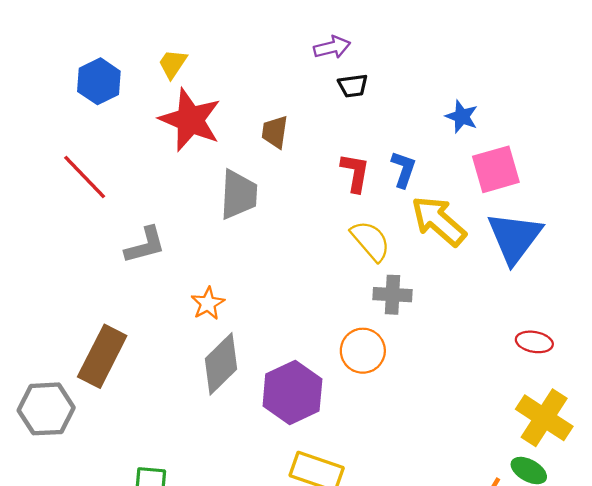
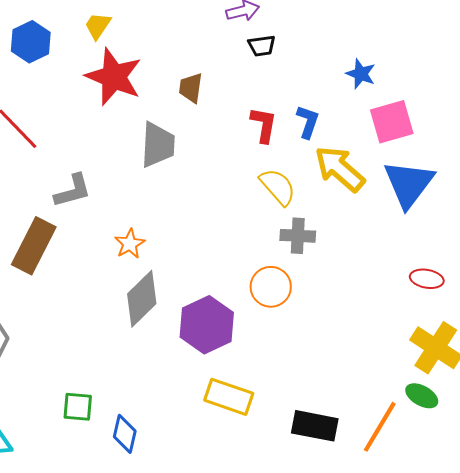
brown rectangle: (102, 356) -> (34, 246), moved

